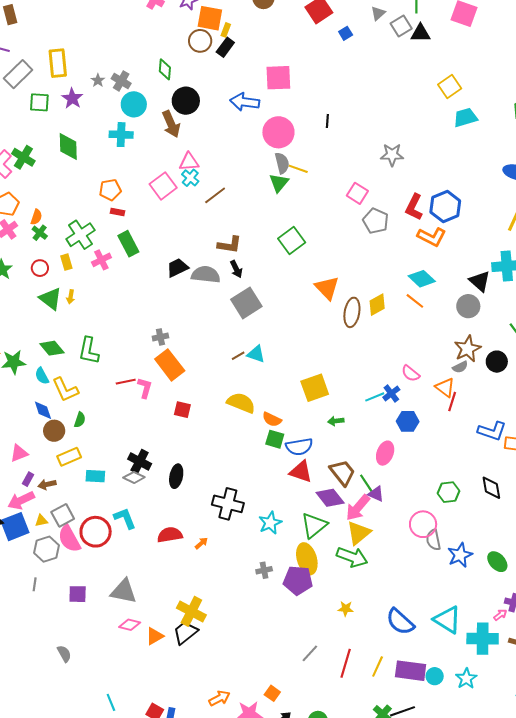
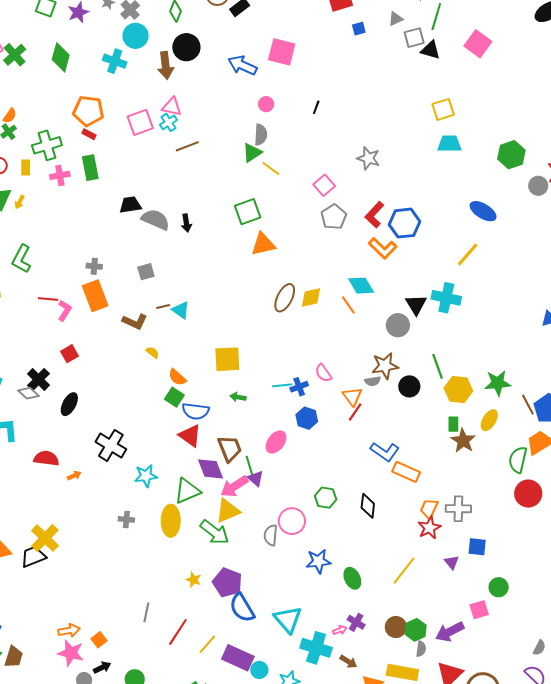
pink circle: (278, 132) -> (266, 104), size x0.5
yellow line: (298, 169) -> (271, 168), moved
orange pentagon: (110, 190) -> (88, 111), size x1.4
brown L-shape: (230, 245) -> (135, 322), moved
orange triangle: (327, 288) -> (263, 244), moved, turned 44
gray square: (246, 303) -> (146, 272), moved, size x0.6
yellow semicircle: (241, 403) -> (153, 352), size x0.5
red square: (182, 410) -> (70, 354), moved, turned 30
gray semicircle: (433, 540) -> (271, 535), moved
purple pentagon: (298, 580) -> (227, 583), moved
gray line: (310, 653) -> (146, 612), turned -48
orange arrow: (219, 698) -> (69, 630), moved

